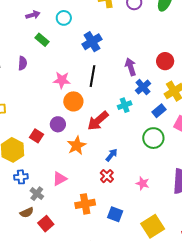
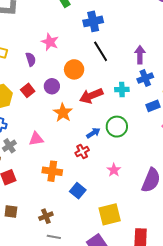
blue cross: (92, 42) -> (93, 21), moved
purple semicircle: (23, 63) -> (31, 59), moved, turned -40
black line: (93, 76) -> (101, 51), turned -60
pink star: (62, 80) -> (50, 42), moved
green circle: (153, 138) -> (117, 127), moved
orange star: (77, 146) -> (63, 113), turned -30

